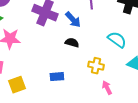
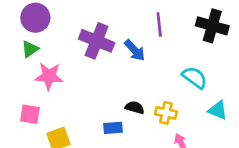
black semicircle: (72, 43) -> (135, 107), moved

